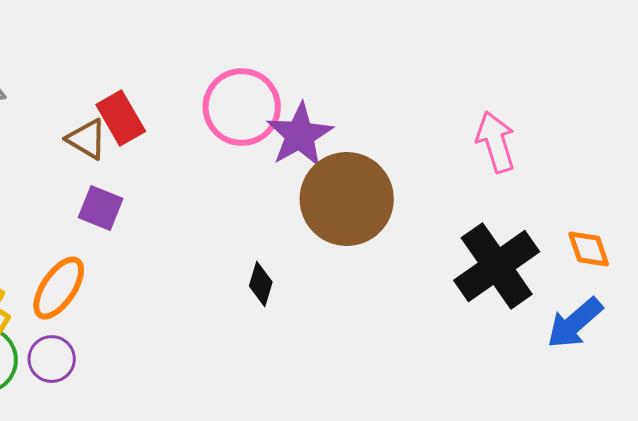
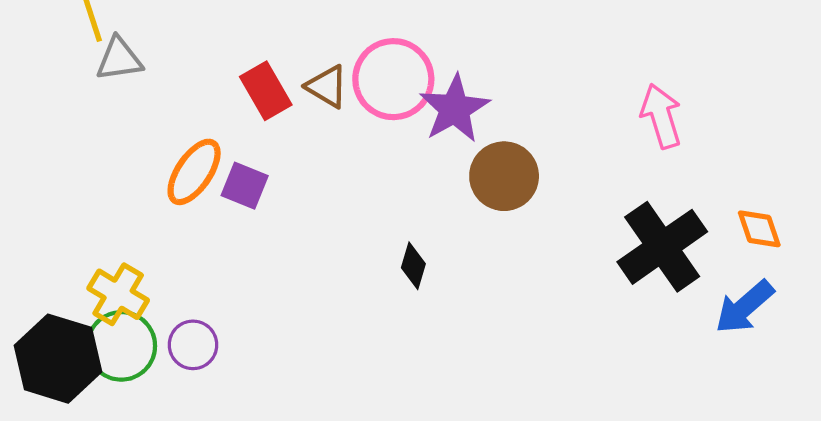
brown triangle: (87, 139) -> (327, 87), moved
brown circle: (347, 199) -> (504, 176), size x0.7
orange ellipse: (59, 288) -> (194, 172), moved

